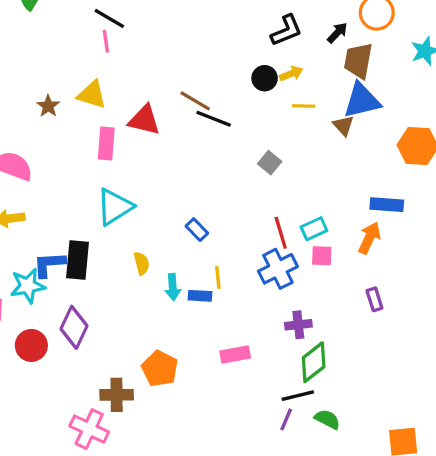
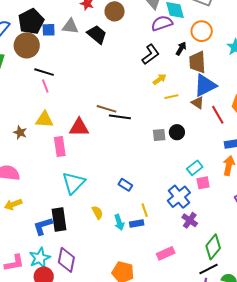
black circle: (265, 78) -> (177, 132), moved
gray square: (270, 163) -> (159, 135), turned -32
red line: (281, 233) -> (218, 115), moved
cyan star: (28, 286) -> (40, 258), moved
purple cross: (298, 325) -> (190, 220), moved, turned -35

